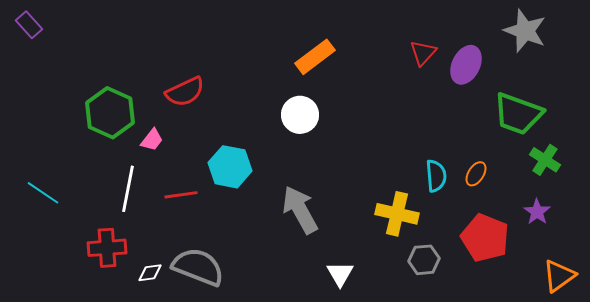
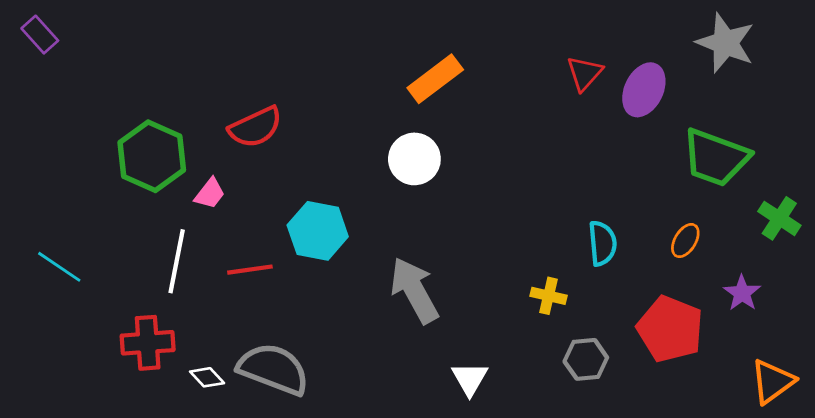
green cross: (545, 160) -> (779, 218), moved
orange ellipse: (476, 174) -> (685, 241), moved
yellow cross: (397, 214) -> (548, 296), size x0.6
white diamond: (150, 273) -> (207, 377), turned 55

